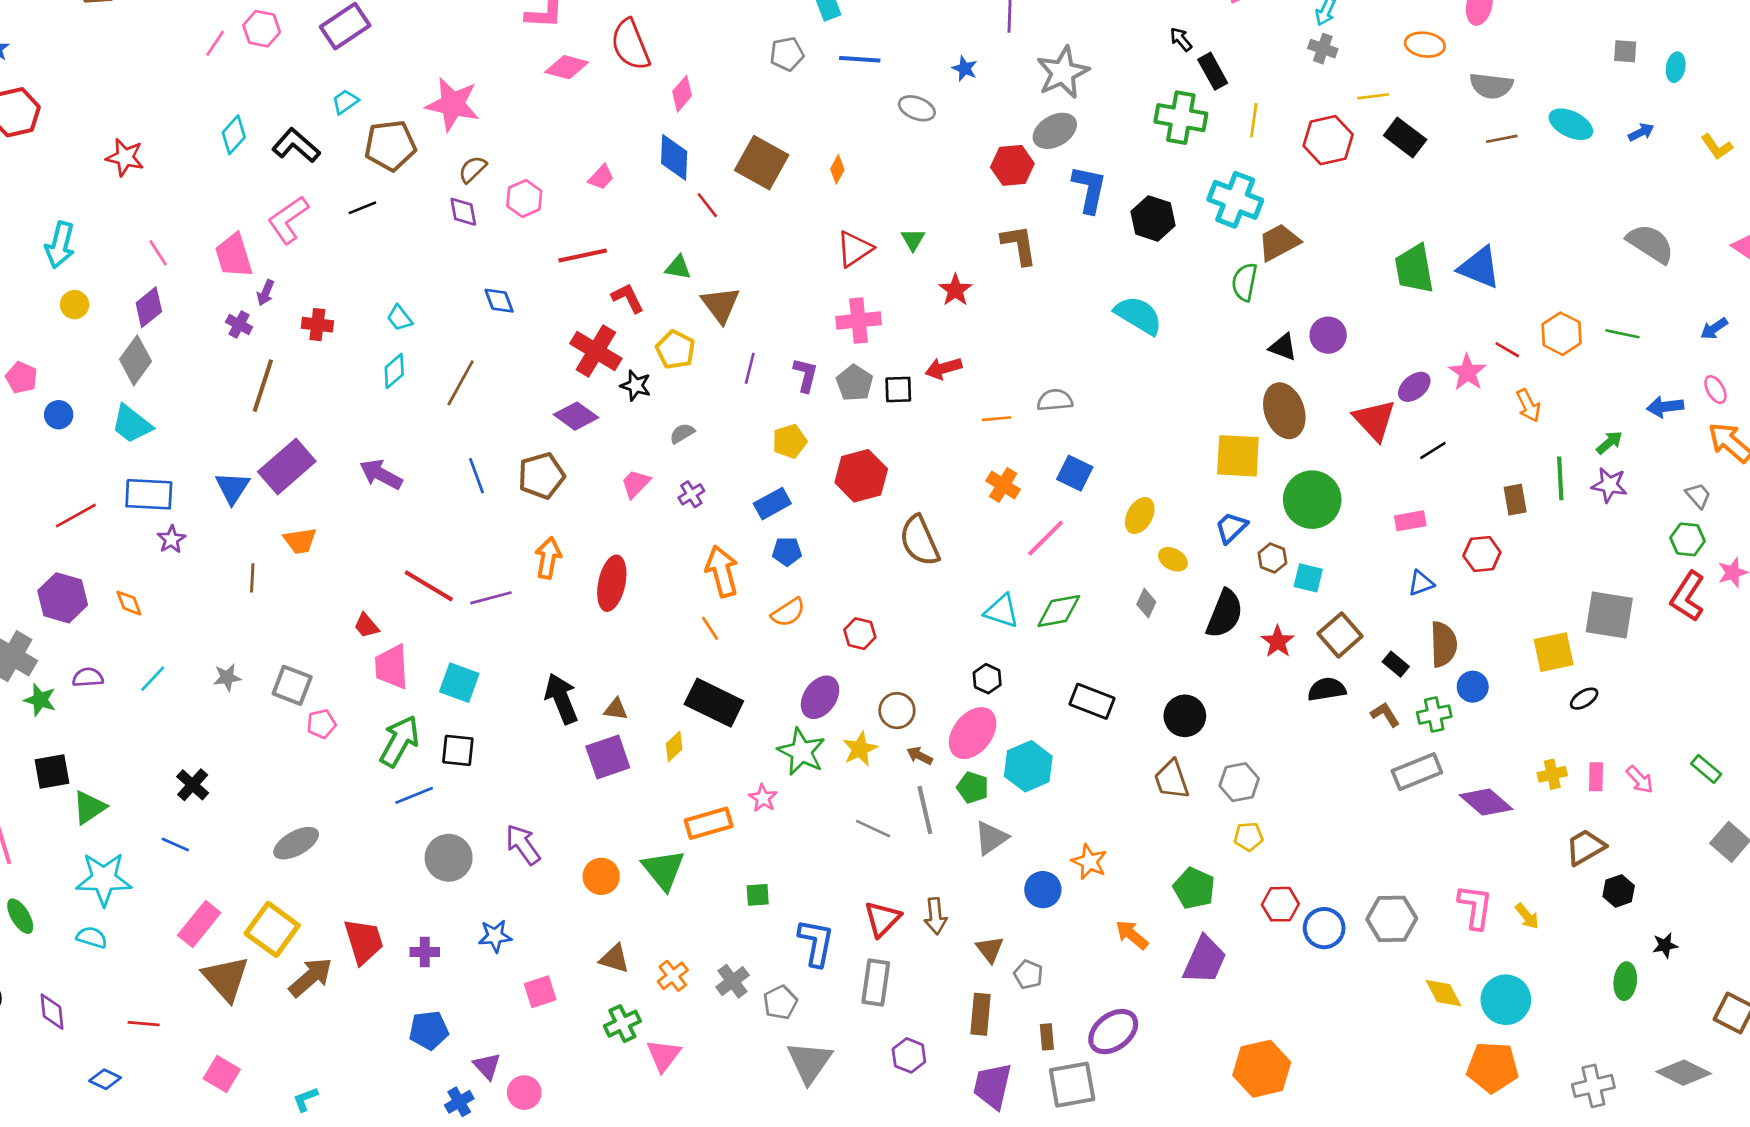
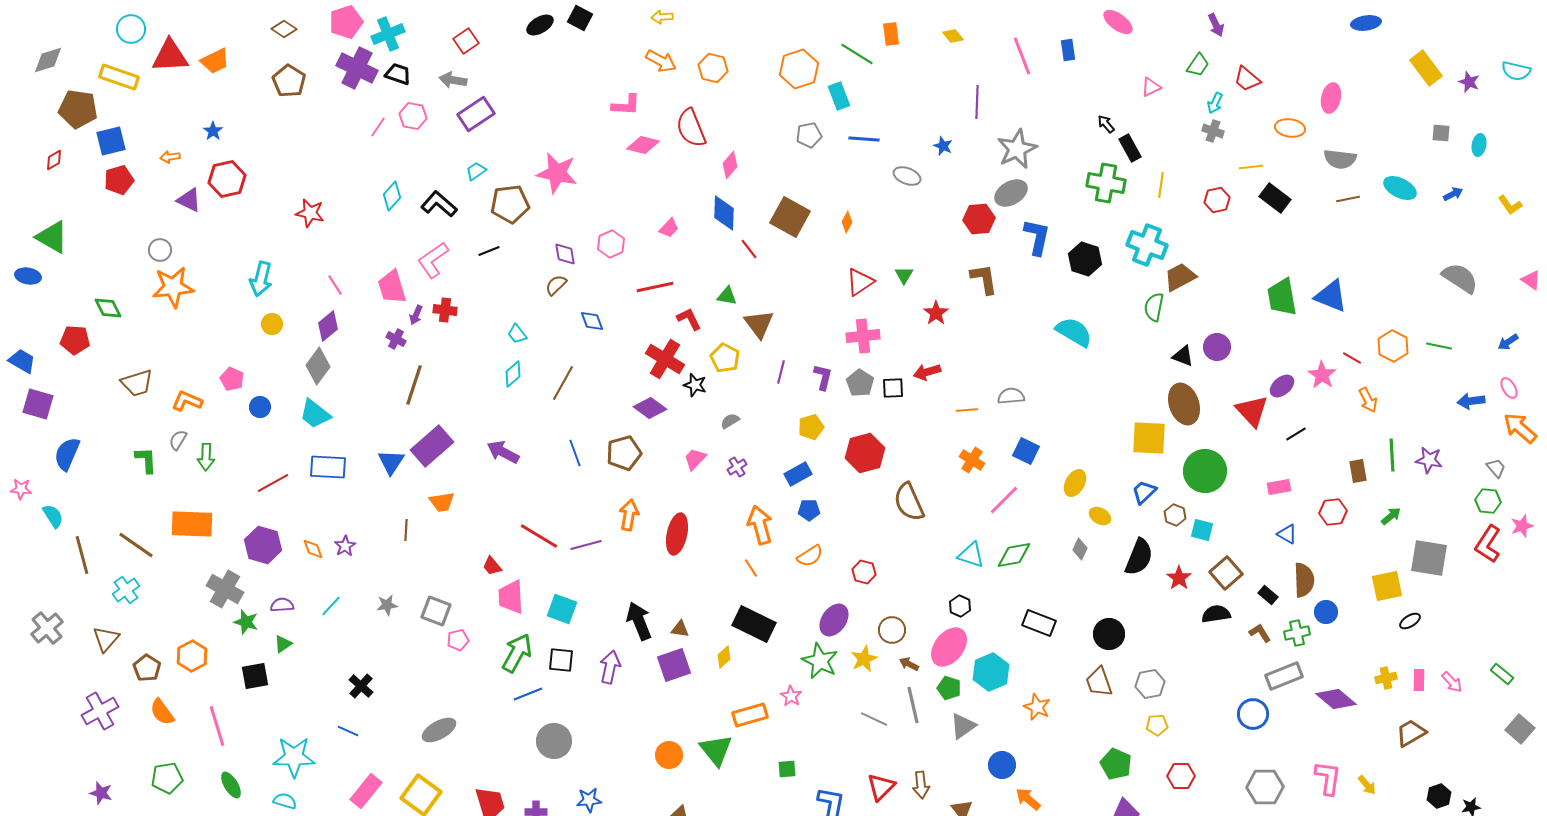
red hexagon: (1328, 140) -> (1217, 200), size x0.7
brown semicircle: (473, 169) -> (556, 285), moved
red cross: (317, 325) -> (445, 310), moved
green arrow: (1609, 443) -> (1391, 516), moved
purple star: (171, 539) -> (345, 546), moved
blue triangle: (1421, 583) -> (1287, 534), turned 50
green triangle: (89, 807) -> (283, 644), moved, size x0.7
purple arrow: (523, 845) -> (610, 667), moved, turned 48
orange star: (1089, 862) -> (1037, 707), moved
black hexagon: (1619, 891) -> (1439, 796), moved
blue circle: (1324, 928) -> (1253, 714), moved
orange arrow: (1132, 935) -> (1028, 799), moved

